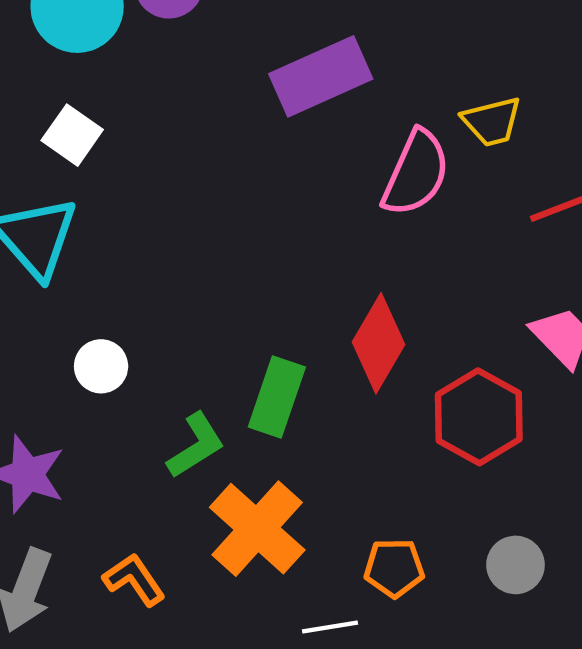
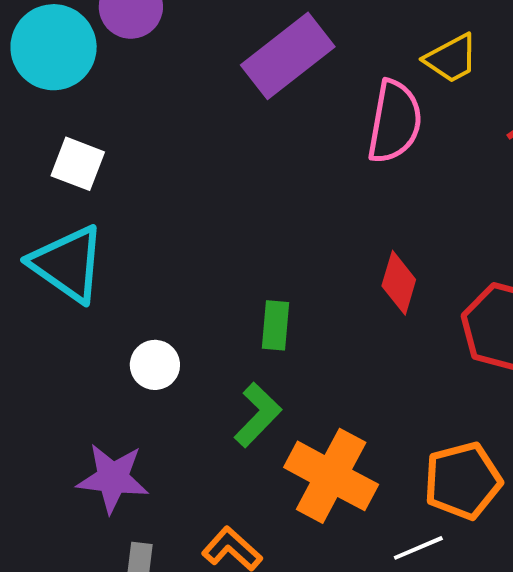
red diamond: (378, 343) -> (399, 283), size x0.7
green rectangle: (277, 397) -> (275, 325), moved, size x0.7
orange pentagon: (394, 568) -> (463, 481), size x1.4

